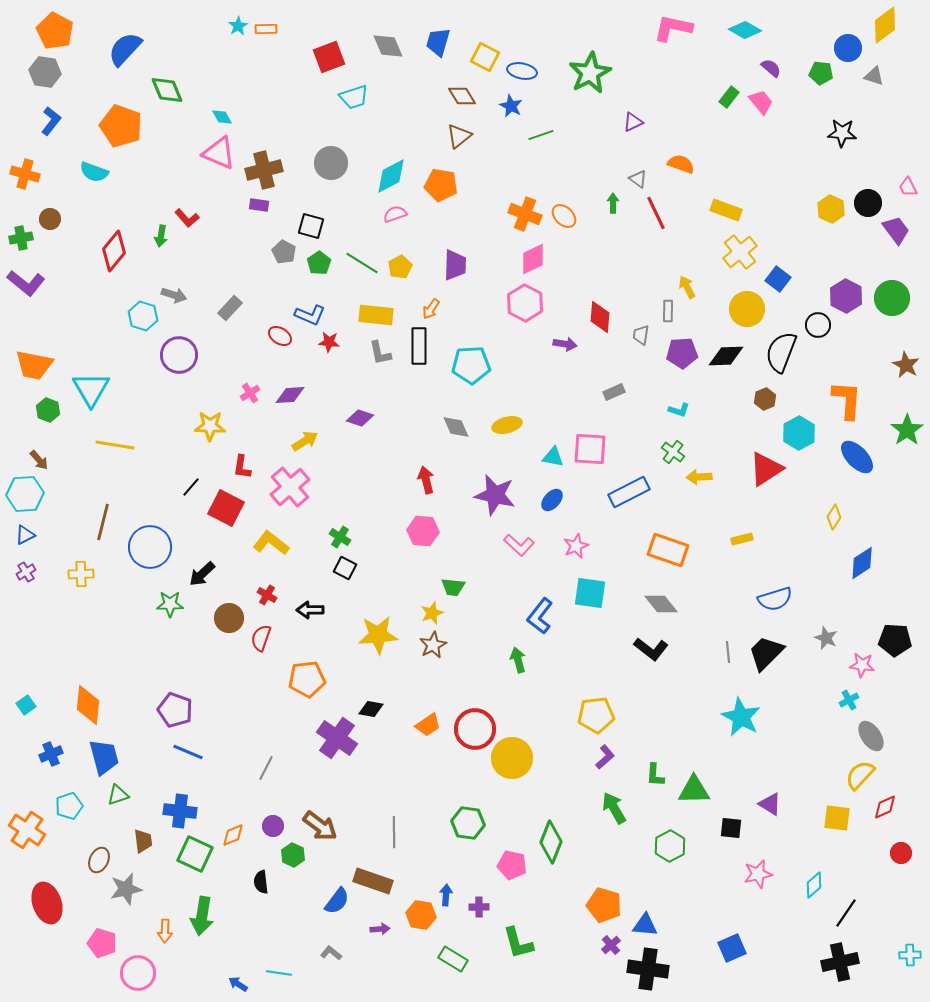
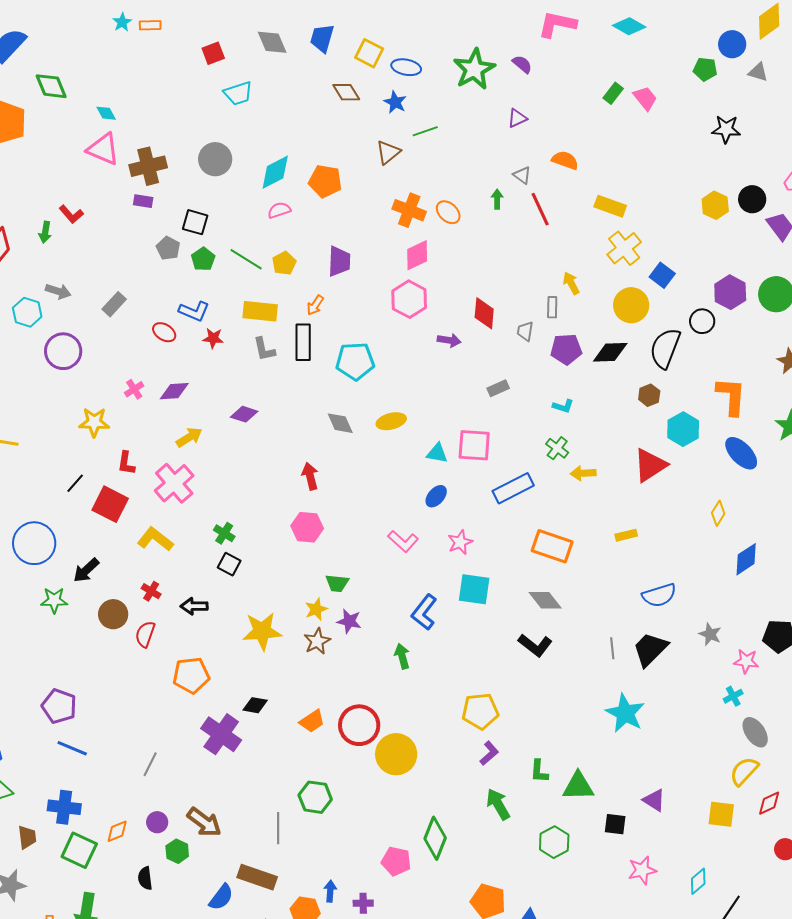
red square: (329, 57) -> (213, 53), size x0.7
purple semicircle: (771, 68) -> (522, 64), moved
brown triangle: (459, 136) -> (388, 152), moved
purple star: (495, 495) -> (349, 621), moved, size x0.6
green hexagon: (468, 823) -> (315, 797), moved

